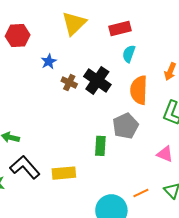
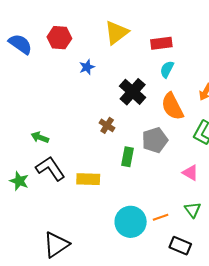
brown cross: (69, 83) -> (107, 125), moved
orange semicircle: (139, 90) -> (172, 106), turned -36
orange line: (141, 193) -> (161, 217), moved

